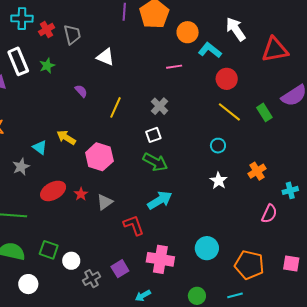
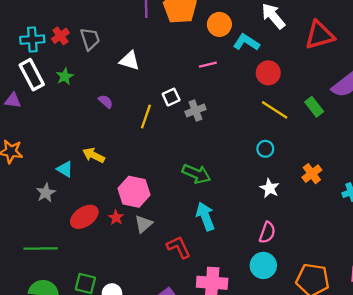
cyan cross: (22, 19) -> (32, 40), moved
gray cross: (160, 106) -> (195, 110), turned 30
white square: (153, 135) -> (171, 97), moved
pink hexagon: (99, 157) -> (134, 192), moved
cyan arrow: (160, 200) -> (205, 216), turned -75
pink semicircle: (269, 214) -> (267, 232), moved

